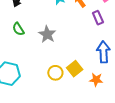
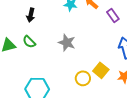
green semicircle: (18, 29) -> (29, 42), moved

